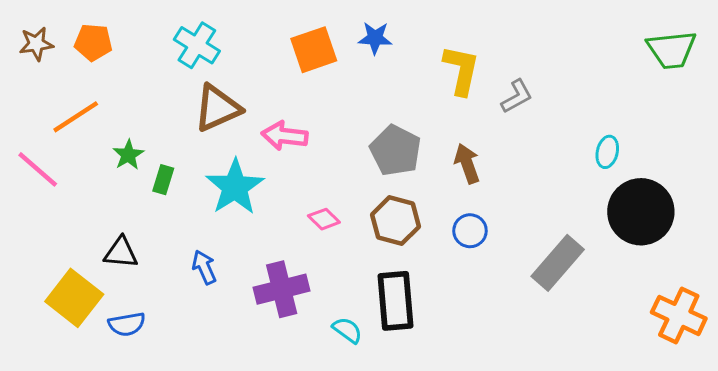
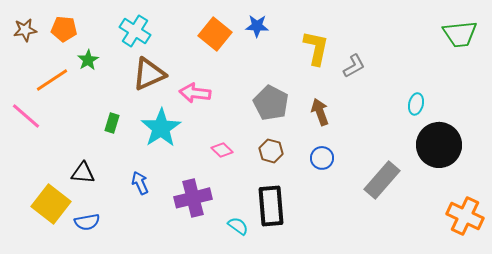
orange square: (314, 50) -> (215, 34), turned -32
green star: (128, 155) -> (88, 60), moved
brown hexagon: (396, 221) -> (271, 151), size x0.7

